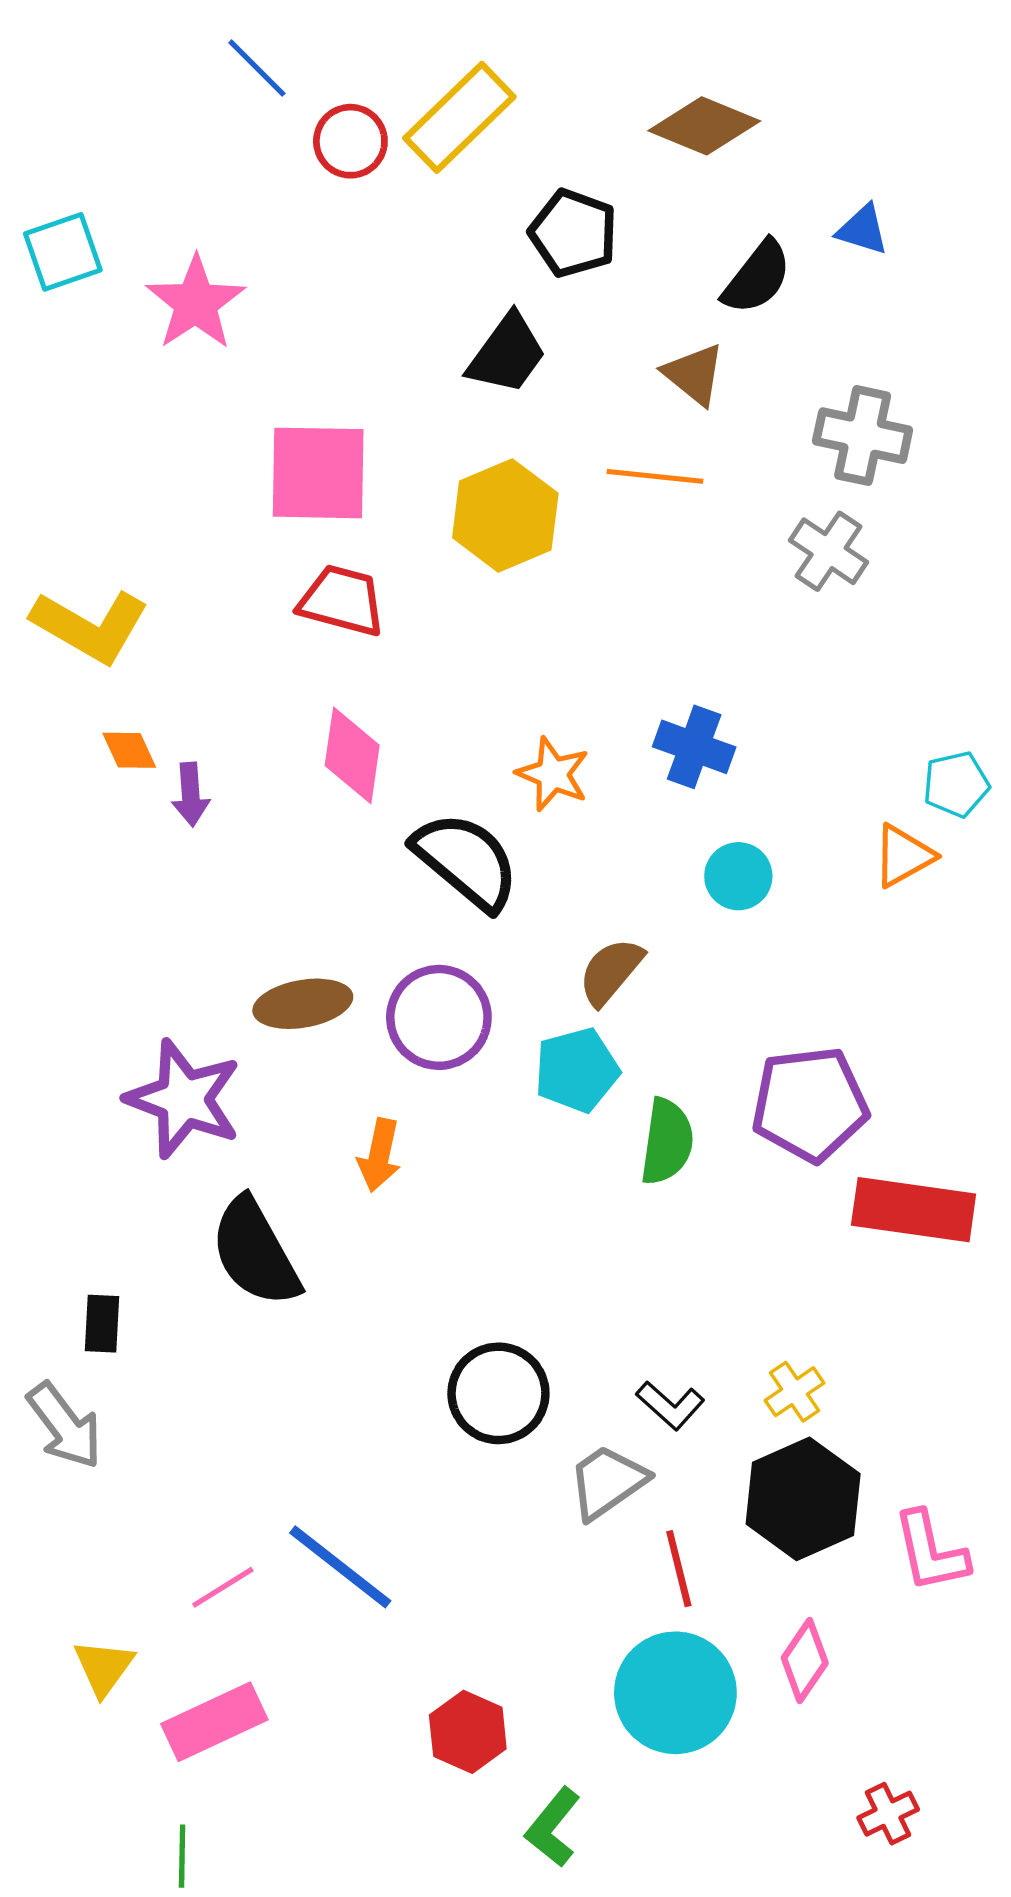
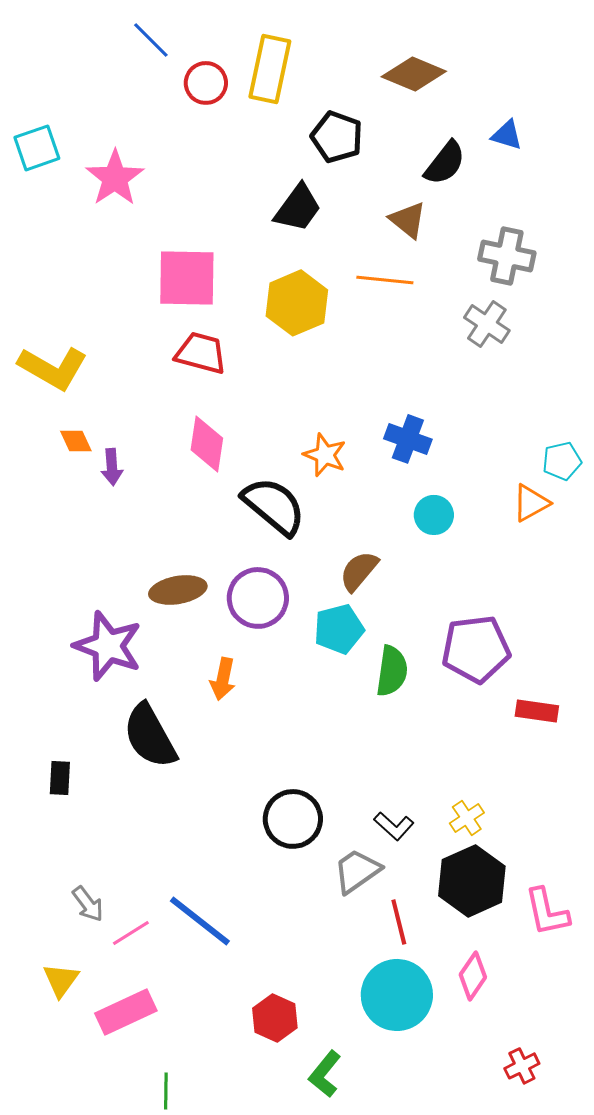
yellow rectangle: (459, 117) -> (270, 69), turned -34
red rectangle: (914, 1210) -> (537, 711), size x0.6
gray arrow: (65, 1426) -> (88, 904), moved, size x0.7
green line: (182, 1856) -> (166, 1091), moved

